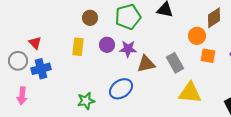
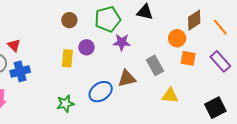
yellow rectangle: (78, 47) -> (67, 58), moved
purple star: (128, 49) -> (122, 42), moved
brown triangle: (146, 64) -> (127, 79), moved
yellow triangle: (190, 93) -> (170, 96), size x0.7

